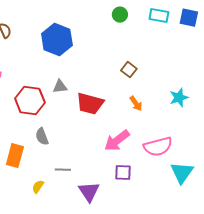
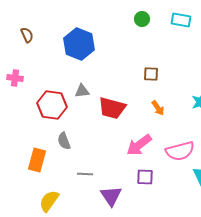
brown square: (129, 70) -> (151, 74), turned -35
yellow semicircle: (38, 187) -> (49, 201), moved, size x1.6

